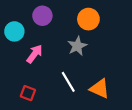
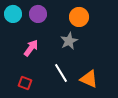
cyan circle: (14, 31) -> (13, 14), moved

